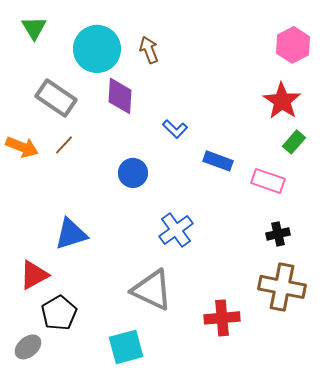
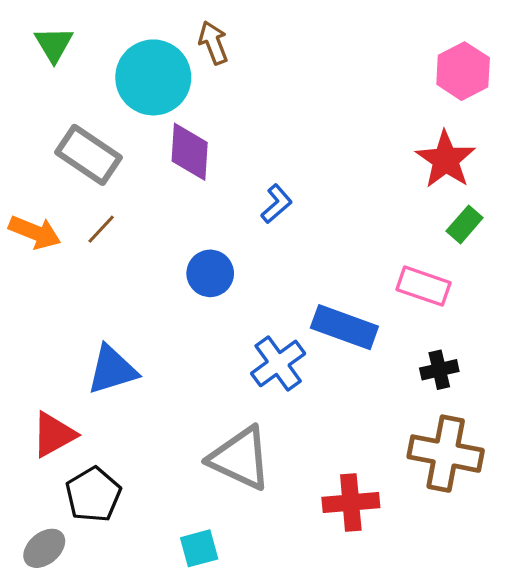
brown arrow: (149, 50) -> (213, 43), moved
blue L-shape: (175, 129) -> (277, 204), turned -85
blue rectangle: (218, 161) -> (344, 327), moved, size x1.4
cyan square: (126, 347) -> (199, 548), size x0.7

